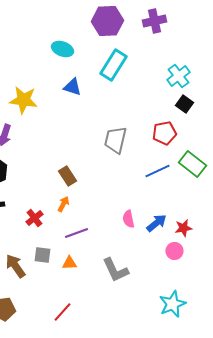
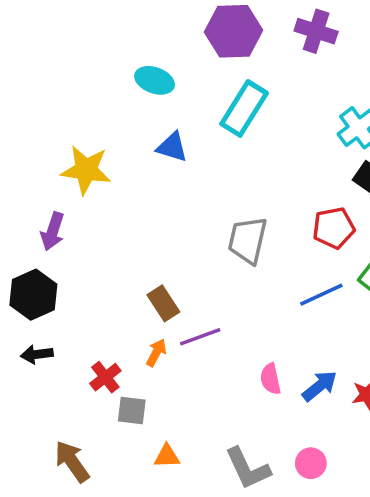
purple cross: (154, 21) -> (316, 31), turned 30
purple line: (76, 233) -> (200, 337), moved
pink circle: (174, 251) -> (311, 463), moved
gray square: (42, 255) -> (132, 411), moved

